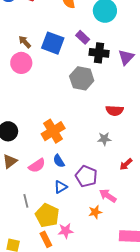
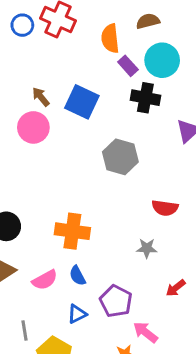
purple rectangle: (83, 37) -> (128, 66), moved
black cross: (99, 53) -> (145, 98), moved
orange cross: (53, 131) -> (72, 231), turned 35

